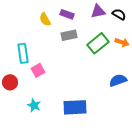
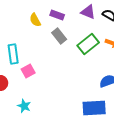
purple triangle: (98, 11) -> (88, 12), turned 35
gray rectangle: (69, 35) -> (59, 36), turned 63
blue rectangle: (75, 107) -> (94, 108), moved

